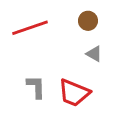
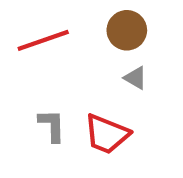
brown circle: (88, 21) -> (127, 30), size x1.4

